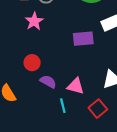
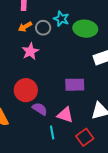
purple rectangle: (83, 39) -> (75, 85), moved
red circle: (32, 63) -> (26, 90), size x1.5

